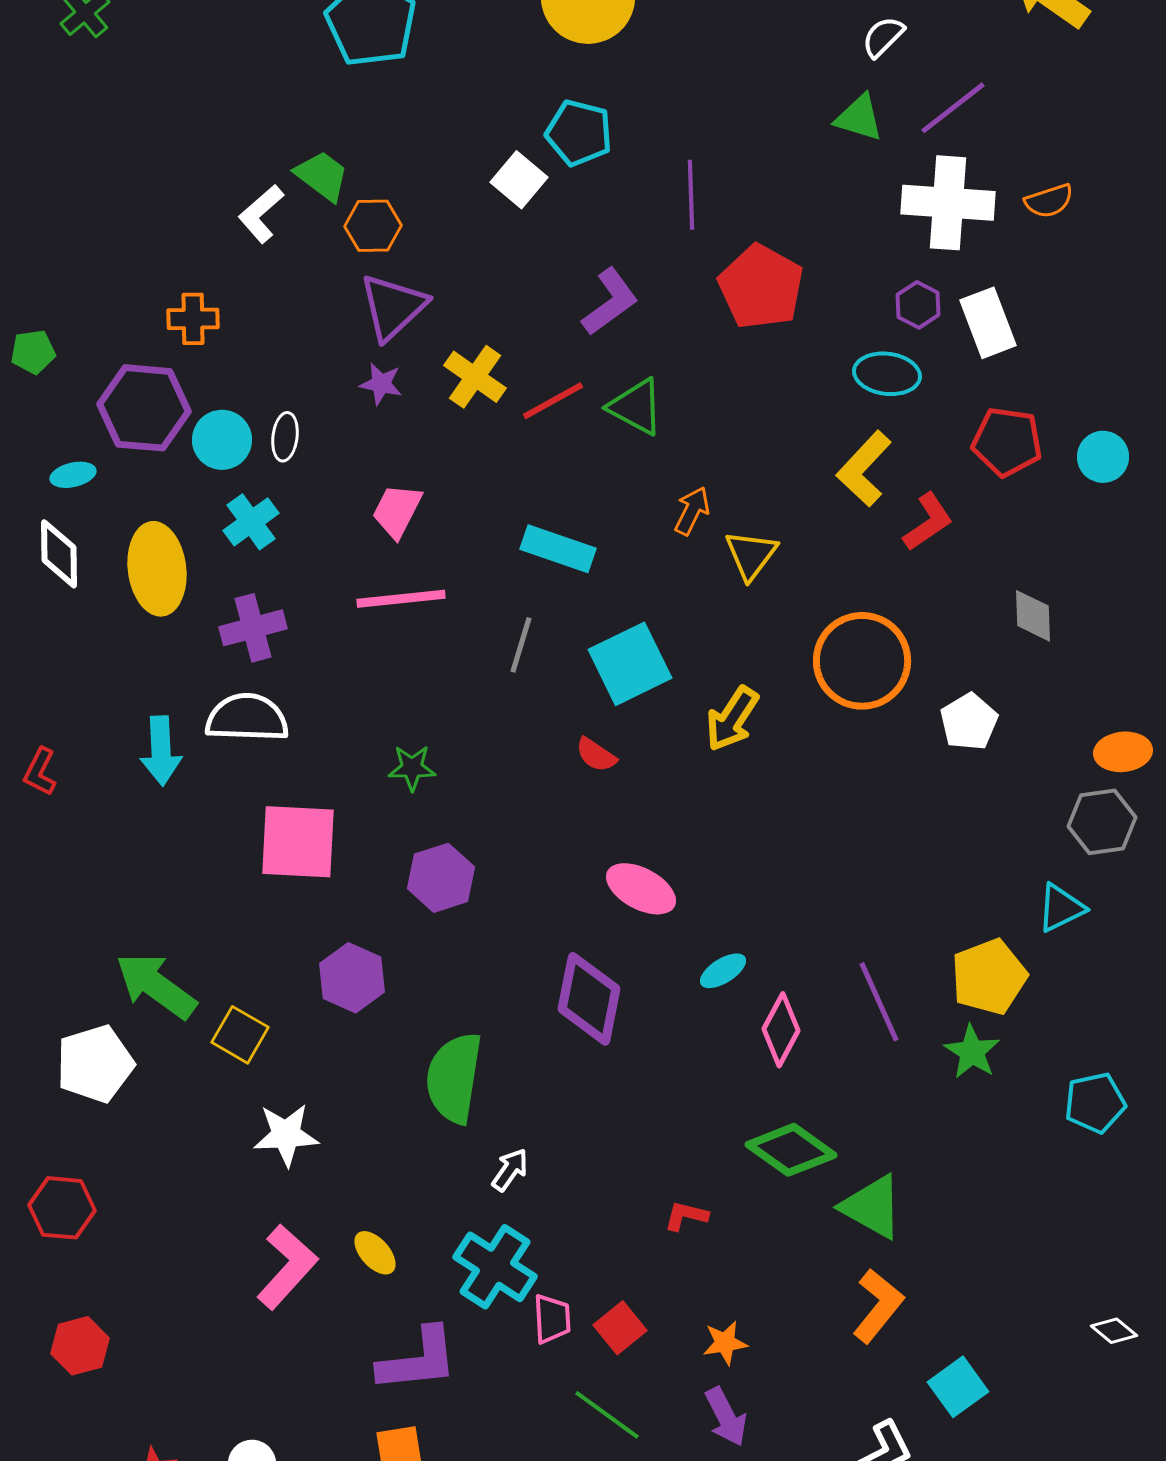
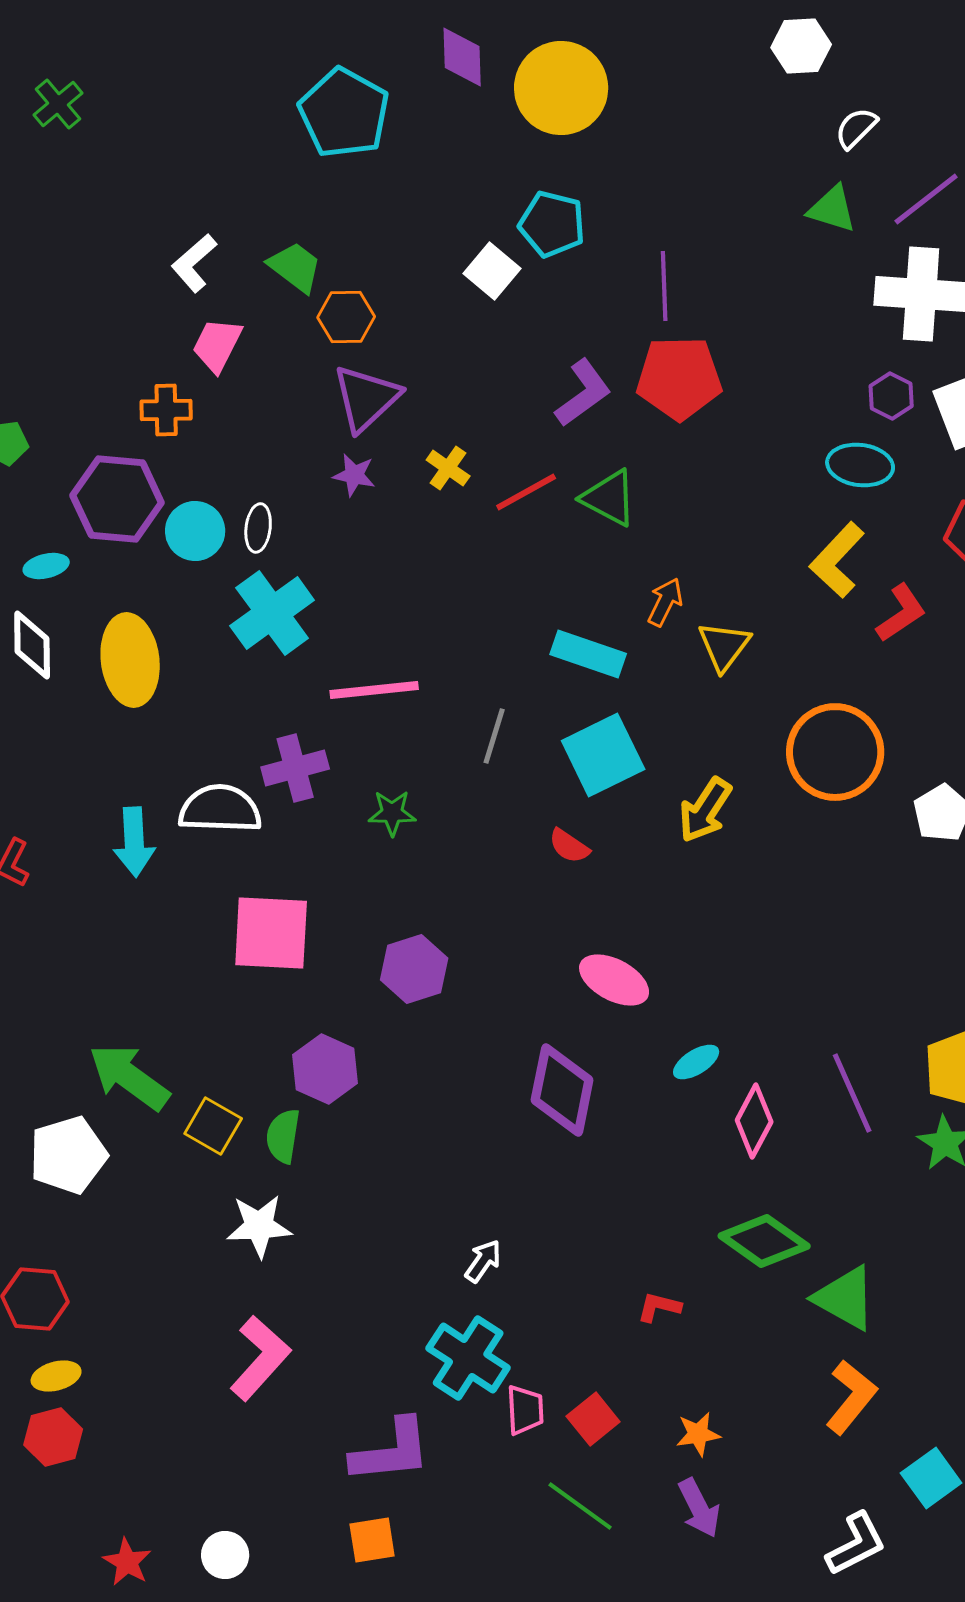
white L-shape: (261, 214) -> (194, 263), moved
red pentagon: (761, 287) -> (679, 378), moved, turned -30
yellow cross: (475, 377) -> (448, 468), size x0.7
pink trapezoid: (397, 511) -> (217, 345), moved
cyan cross: (251, 522) -> (272, 613), moved, size x1.5
cyan rectangle: (558, 549) -> (588, 654), moved
purple cross: (253, 628) -> (295, 768), moved
green star: (412, 768) -> (392, 813), moved
green semicircle: (454, 1078) -> (283, 1136), moved, size x0.6
yellow ellipse: (375, 1253) -> (56, 1376), moved, turned -63

